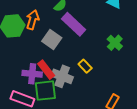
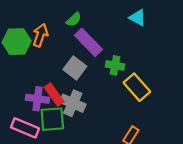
gray square: (52, 39) -> (75, 68), moved
green cross: (115, 43) -> (115, 65), moved, turned -35
yellow rectangle: (85, 66) -> (137, 87), moved, size x1.6

